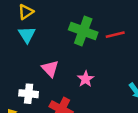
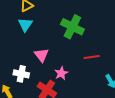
red line: (115, 35) -> (92, 57), moved
pink star: (86, 79) -> (61, 73), moved

